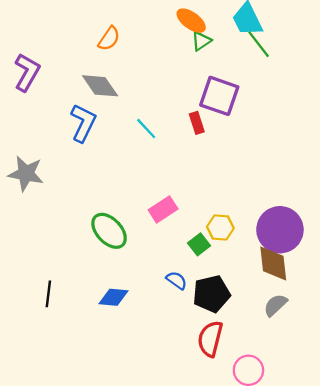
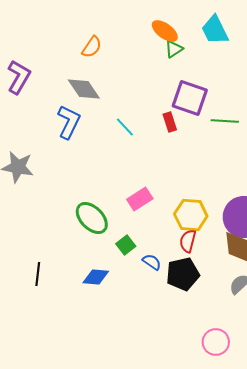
green line: (259, 44) -> (225, 121), moved, turned -48
yellow hexagon: (220, 227) -> (191, 215), size x1.4
green square: (199, 244) -> (126, 245), moved
red semicircle: (210, 339) -> (188, 241), moved, size x0.7

